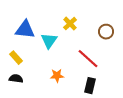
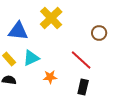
yellow cross: (70, 24) -> (51, 18), moved, size x1.6
cyan triangle: (49, 41) -> (31, 58), moved, turned 30

